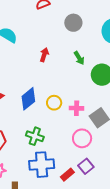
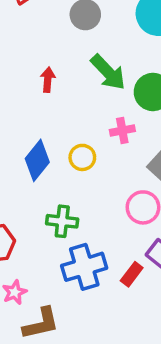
green arrow: (79, 58) -> (108, 72), size x1.6
pink cross: (77, 108) -> (122, 130), moved

